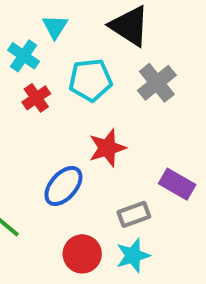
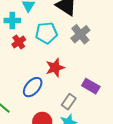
cyan cross: (24, 56) -> (12, 20), turned -35
gray rectangle: (134, 214) -> (69, 102), turned -35

